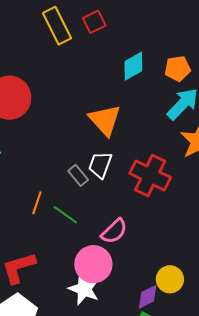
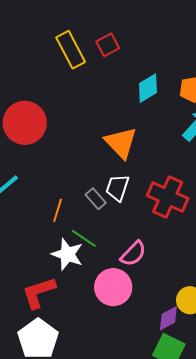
orange line: (37, 203) -> (58, 210), moved
white star: (84, 289) -> (67, 254), moved

